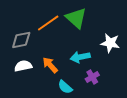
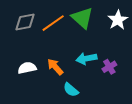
gray diamond: (21, 40) -> (25, 22), moved
white star: (110, 43) -> (118, 20), moved, turned 30
purple cross: (92, 77) -> (109, 67), moved

